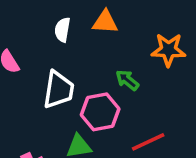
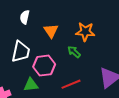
orange triangle: (105, 22) -> (51, 31), moved, turned 49
green arrow: (127, 80) -> (74, 52), moved

